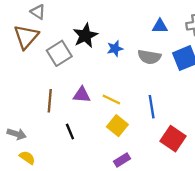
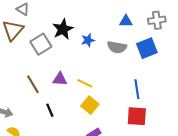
brown line: (50, 101) -> (33, 84), turned -36
blue line: (152, 107) -> (137, 89), moved
red square: (173, 139) -> (137, 116), turned -30

